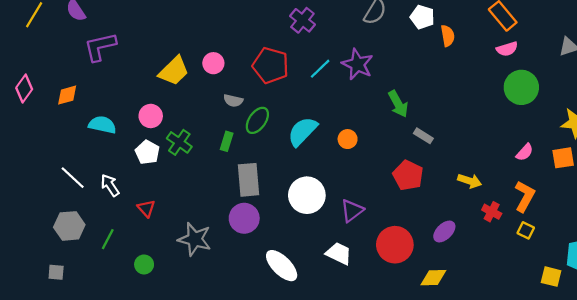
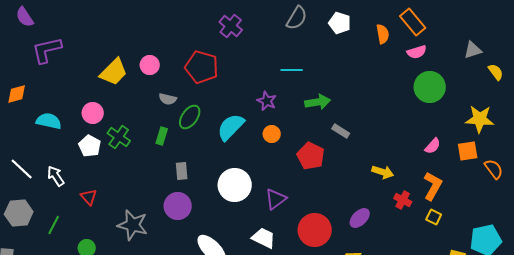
orange semicircle: (448, 36) -> (383, 34), moved
purple star: (357, 64) -> (267, 101), moved, size x0.7
cyan line: (320, 69) -> (292, 70), moved, turned 45
green arrow: (398, 104) -> (318, 102), turned -70
red pentagon: (408, 175) -> (311, 156), moved
gray rectangle: (249, 180) -> (182, 171), size x0.6

